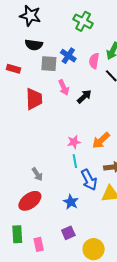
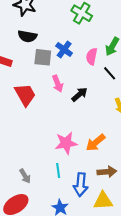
red trapezoid: (34, 99) -> (25, 95), turned -30
pink star: (74, 142) -> (66, 143), size x1.5
cyan line: (75, 161) -> (58, 171), moved
blue arrow: (89, 180) -> (81, 185), turned 30

